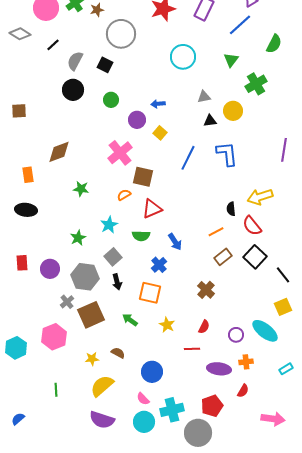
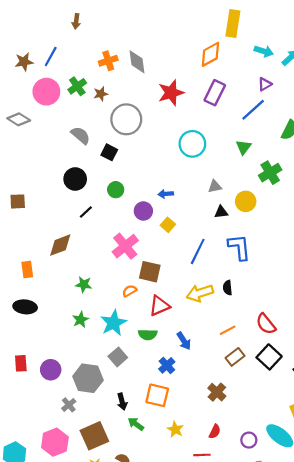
black line: (53, 45) -> (86, 212), moved
gray semicircle: (75, 61) -> (80, 135), moved, turned 102
yellow arrow: (260, 197) -> (200, 293), moved
black semicircle: (231, 209) -> (228, 288), moved
cyan star: (109, 225) -> (114, 323), size x1.4
green star: (78, 238) -> (80, 320), moved
black arrow: (117, 282) -> (122, 402), moved
brown square: (91, 315) -> (94, 436), moved

